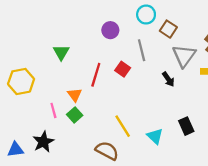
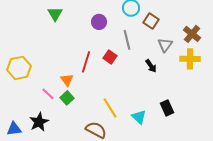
green triangle: (61, 52) -> (55, 14), moved
gray triangle: (184, 56) -> (165, 45), size x0.7
pink line: (53, 110) -> (48, 94), turned -32

